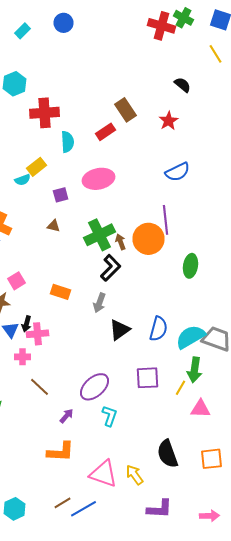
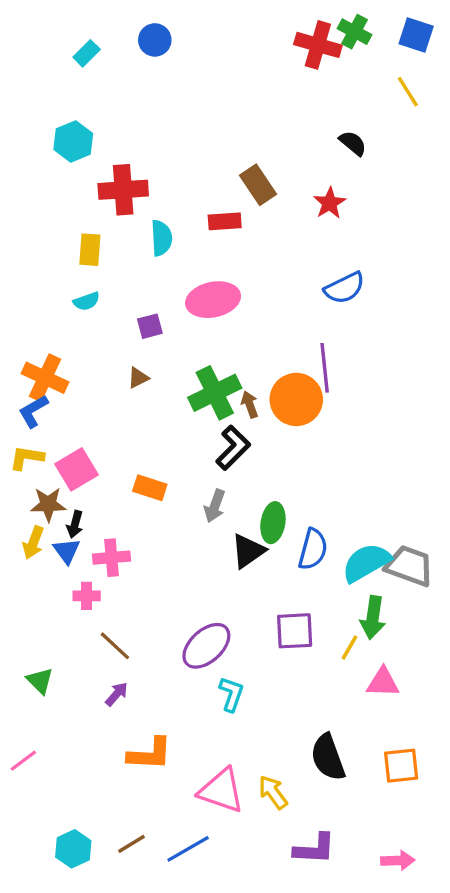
red rectangle: (106, 132) -> (225, 221), turned 30
yellow rectangle: (36, 167) -> (90, 250), moved, turned -48
brown triangle: (54, 226) -> (138, 378), turned -40
green ellipse: (190, 266) -> (273, 523), moved
pink square: (16, 281) -> (77, 469), size x1.4
black arrow: (26, 324) -> (75, 524), moved
purple arrow: (66, 416) -> (117, 694), moved
brown line: (62, 503) -> (131, 844), moved

